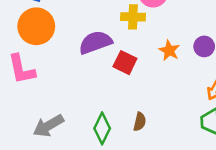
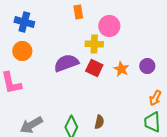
orange circle: (36, 26) -> (22, 51), size x0.7
red square: (125, 63) -> (94, 68), moved

